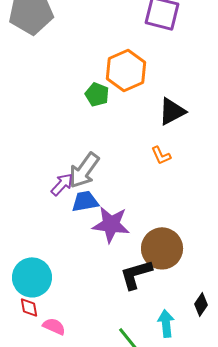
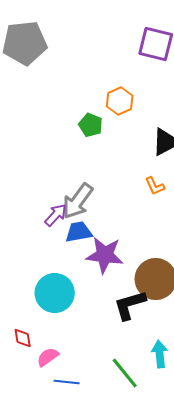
orange hexagon: (126, 70) -> (120, 101), size x0.7
cyan circle: (32, 277) -> (55, 293), moved
pink semicircle: (54, 326) -> (48, 357), turned -60

